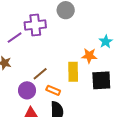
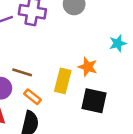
cyan star: (106, 42) -> (118, 43), moved
brown line: (40, 74) -> (22, 72), turned 42

